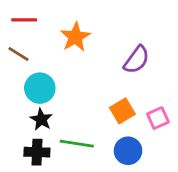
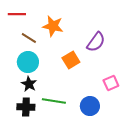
orange star: (75, 37) -> (53, 26), turned -30
brown line: (18, 54) -> (29, 38), moved
orange square: (122, 111) -> (71, 60), moved

